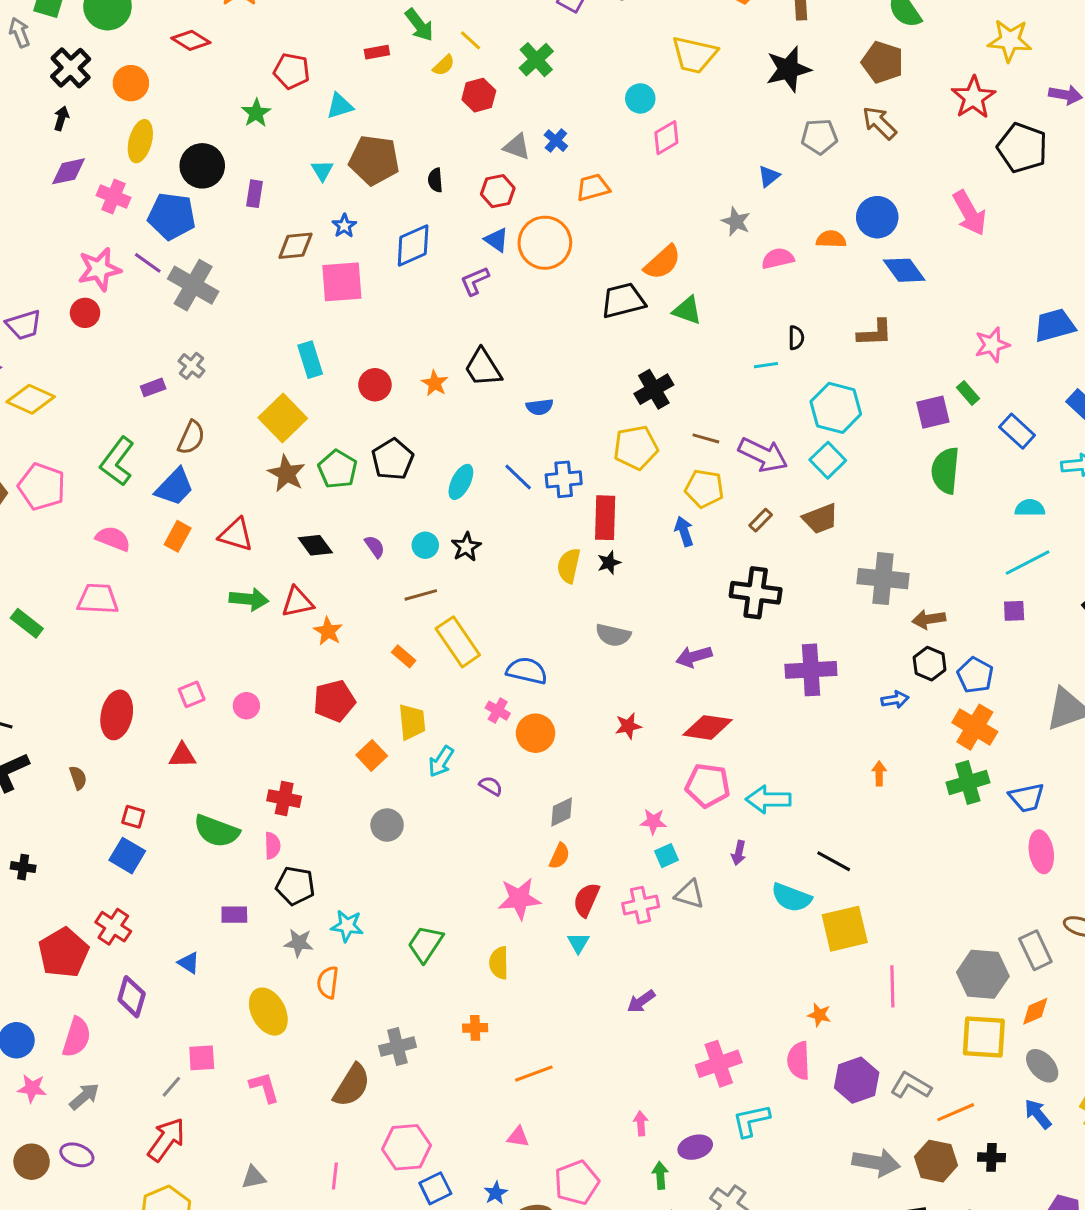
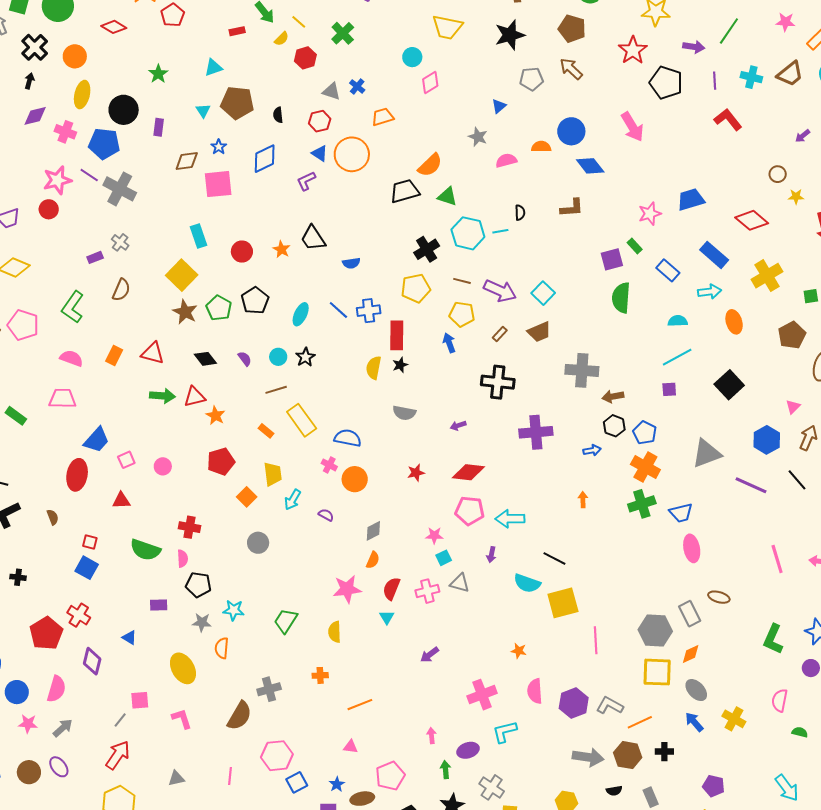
red pentagon: (292, 71) -> (173, 15), moved, turned 30
cyan hexagon: (836, 408) -> (468, 233), moved
blue trapezoid: (174, 487) -> (97, 440), moved
purple arrow: (694, 657) -> (458, 426), size x0.7
orange star: (819, 1015) -> (519, 651), moved
purple ellipse: (77, 1155) -> (59, 767), turned 35

